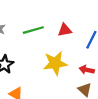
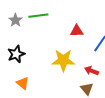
green line: (33, 30) -> (38, 16), moved

